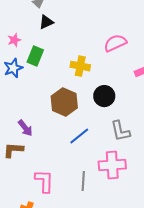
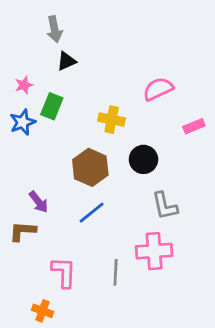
blue line: (79, 136) -> (92, 213), moved

